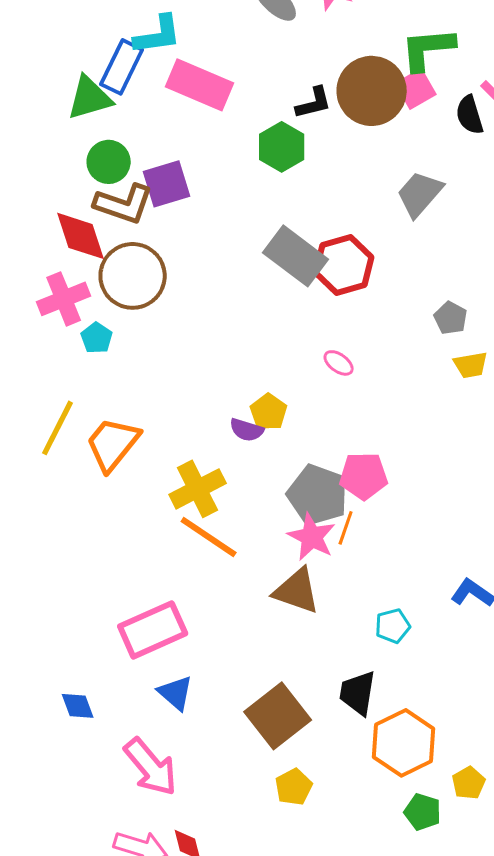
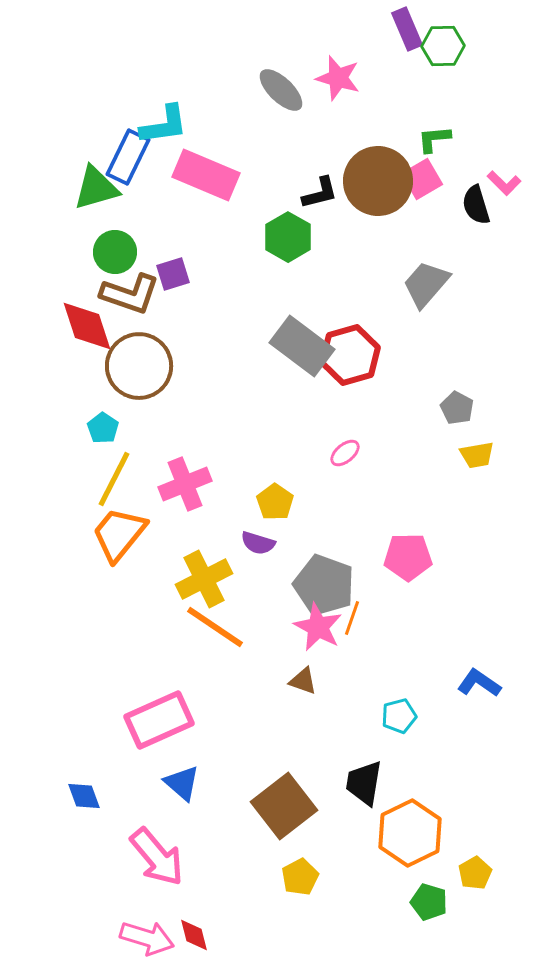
green L-shape: (428, 49) -> (434, 139), size x0.6
purple square: (167, 184) -> (173, 274), size x0.7
pink cross: (64, 299) -> (185, 484), moved
pink ellipse: (339, 363) -> (345, 453), turned -76
yellow line: (58, 428) -> (114, 479), moved
purple semicircle: (247, 430) -> (258, 543), moved
pink pentagon: (364, 476) -> (408, 557), moved
brown triangle: (297, 591) -> (303, 681), size x0.6

